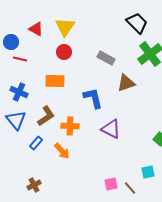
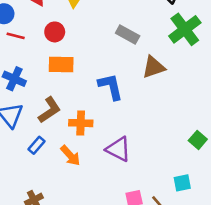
red circle: (64, 52) -> (55, 32), moved
purple triangle: (111, 129) -> (118, 149), moved

